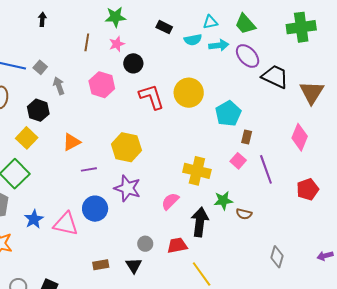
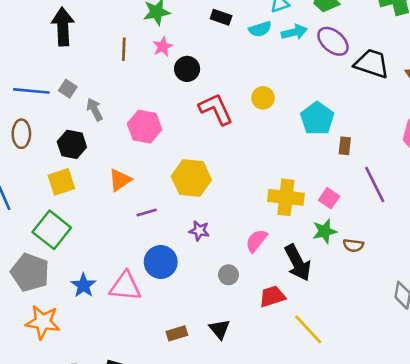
black arrow: (42, 19) -> (63, 27), size x2.0
pink hexagon: (102, 85) -> (145, 127), moved
yellow circle: (189, 93) -> (263, 98), size x0.6
yellow square: (27, 138) -> (61, 182), turned 35
pink square: (238, 161) -> (329, 198), moved
purple star: (127, 188) -> (199, 231), size x0.6
black arrow: (200, 222) -> (298, 263), turned 152
gray circle: (145, 244) -> (228, 275), moved

